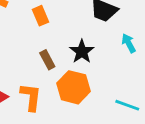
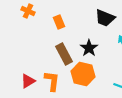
brown rectangle: (47, 60) -> (64, 54), size x1.5

